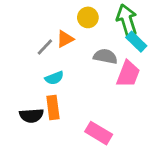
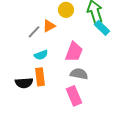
gray semicircle: (105, 56) -> (79, 74), moved
pink trapezoid: (128, 74) -> (74, 52), moved
pink rectangle: (99, 133) -> (74, 96), turned 36

